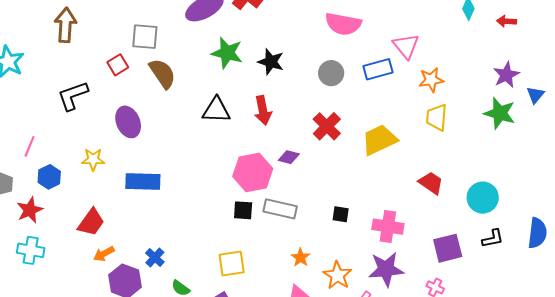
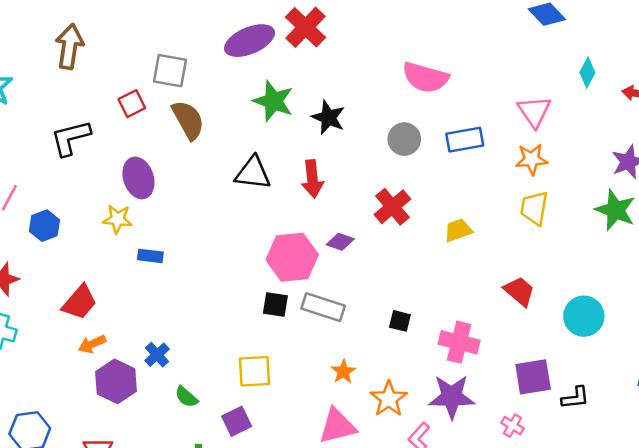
pink triangle: (406, 46) -> (534, 111), moved
yellow trapezoid: (379, 140) -> (458, 230), size x0.6
yellow star: (93, 159) -> (117, 219), moved
blue hexagon: (49, 177) -> (44, 226), moved
blue rectangle: (143, 181) -> (150, 256), size x0.6
black L-shape: (493, 239) -> (575, 398), moved

